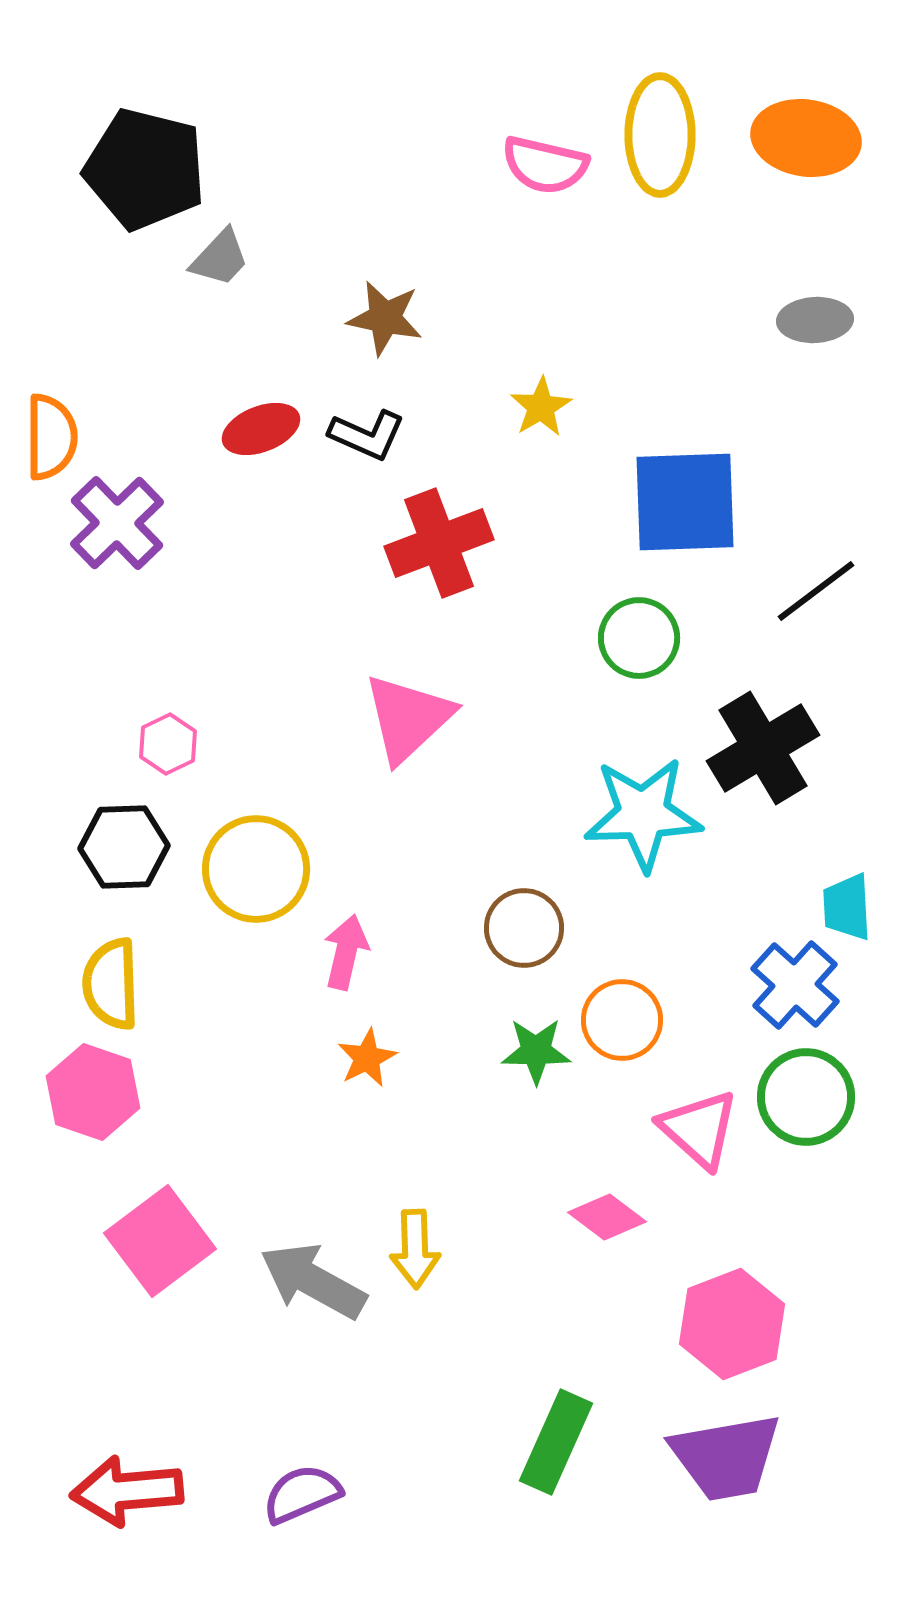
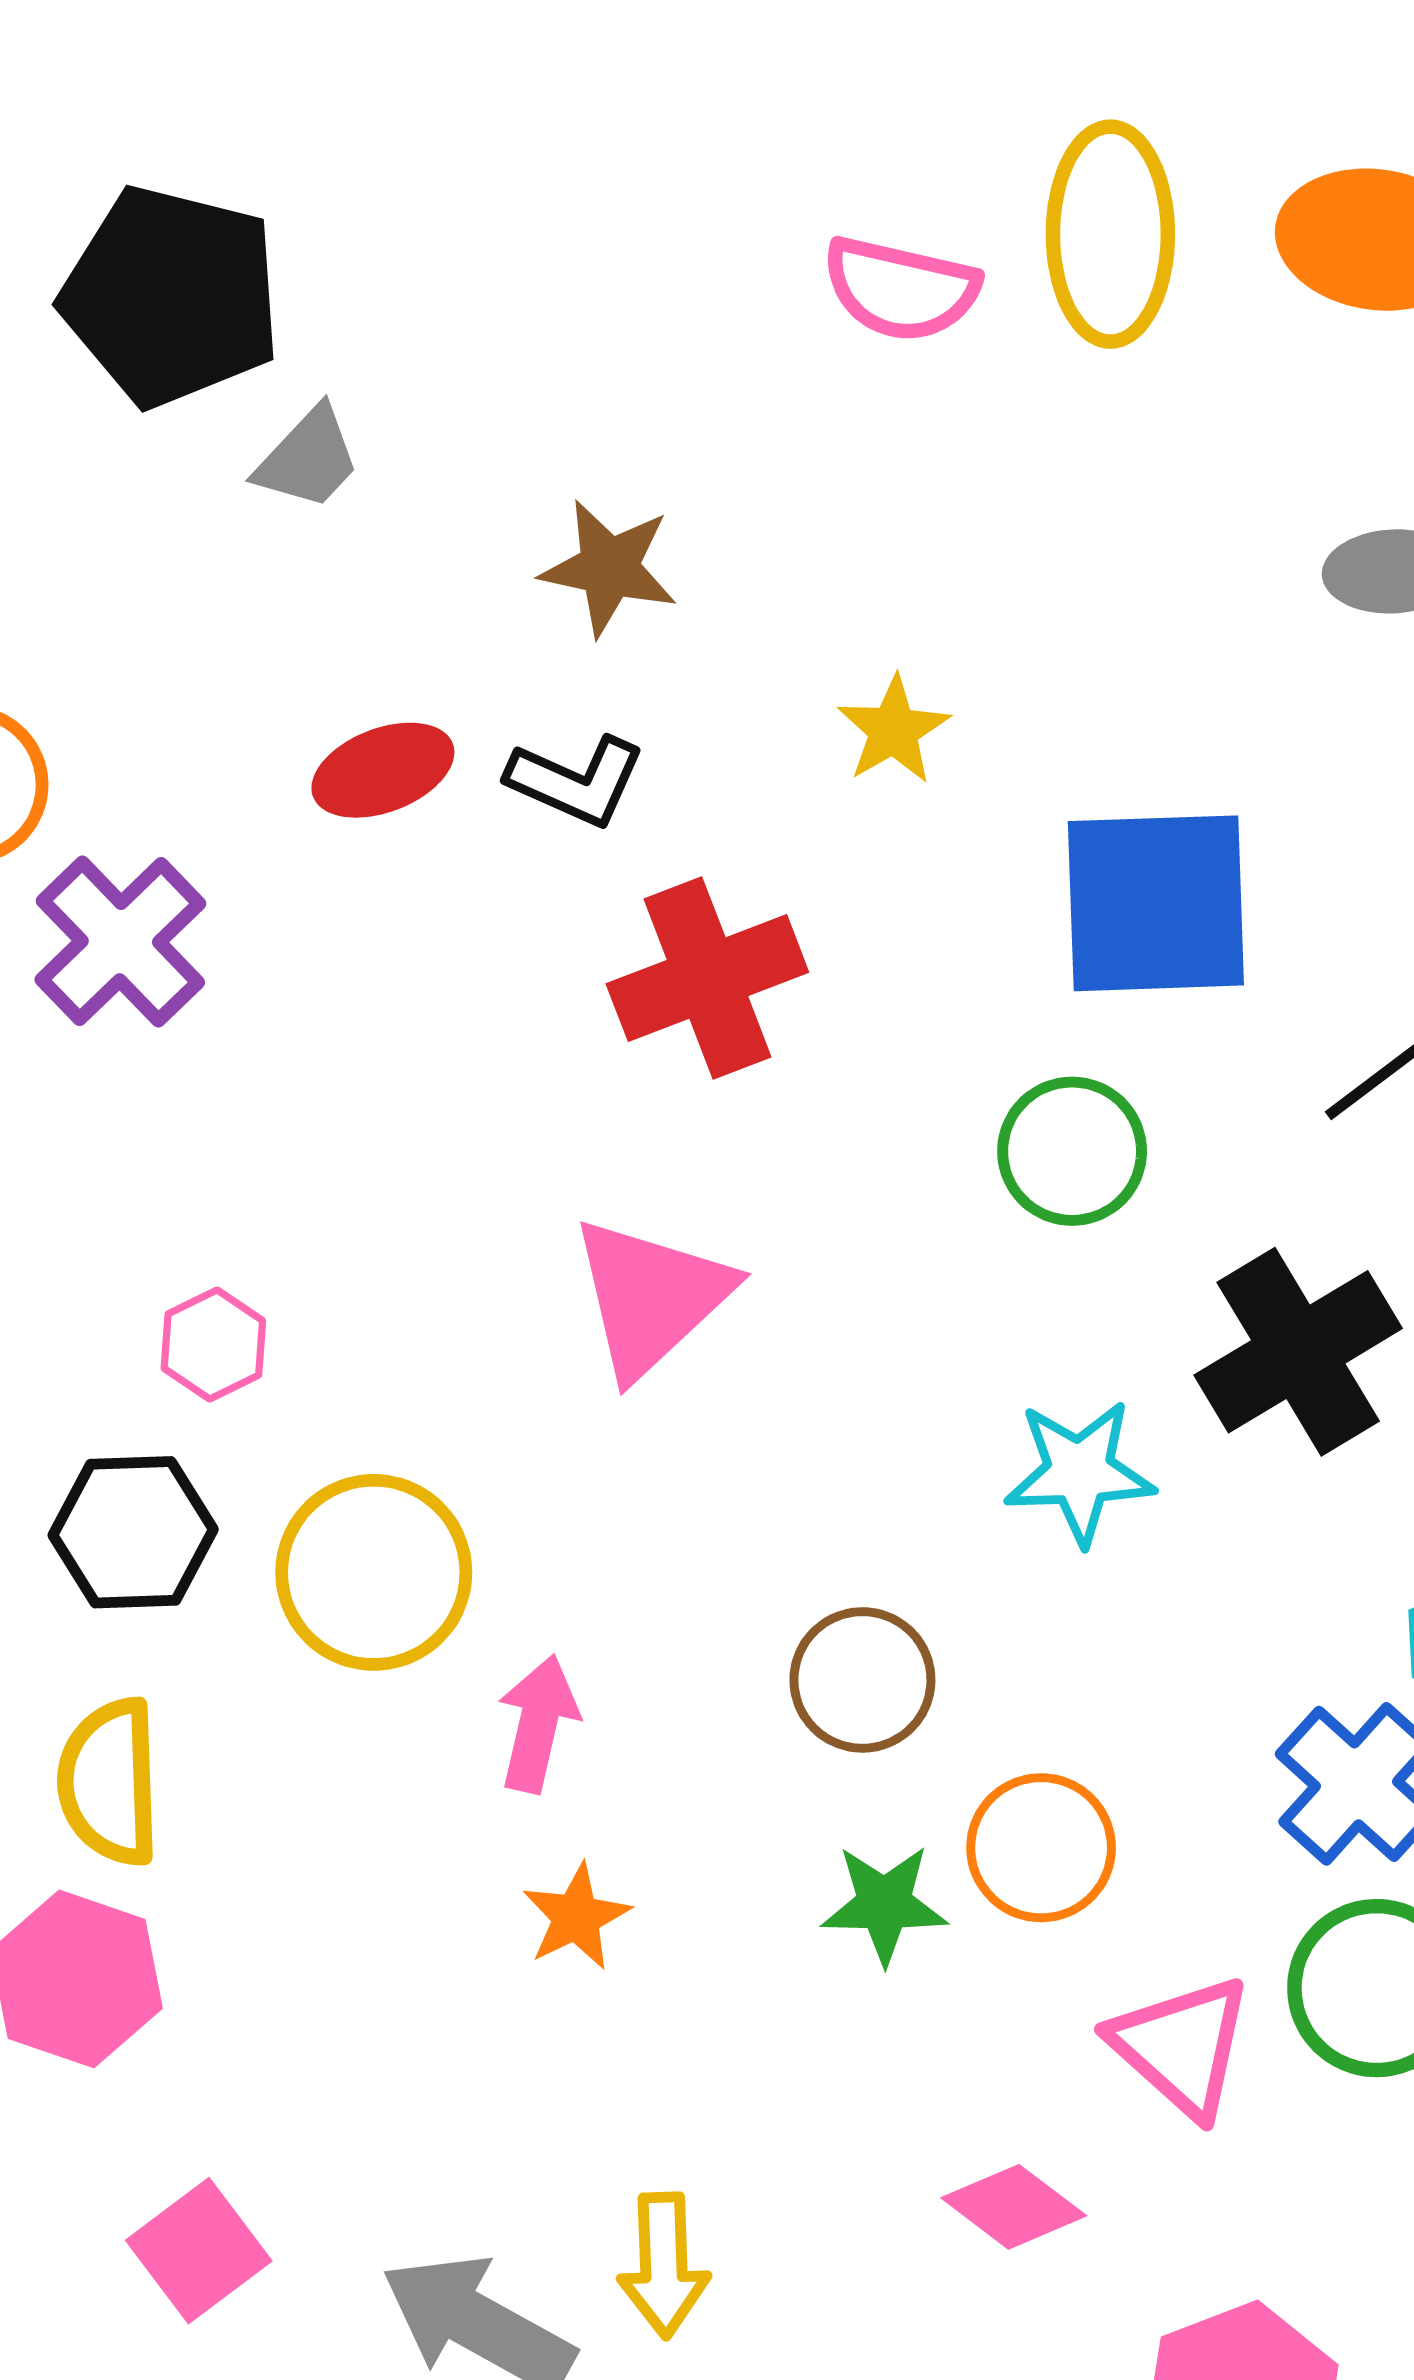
cyan star: (643, 814) -> (1079, 1472), size x0.7
pink square: (160, 1241) -> (199, 2251), size x0.7

